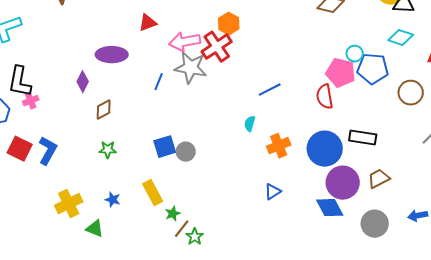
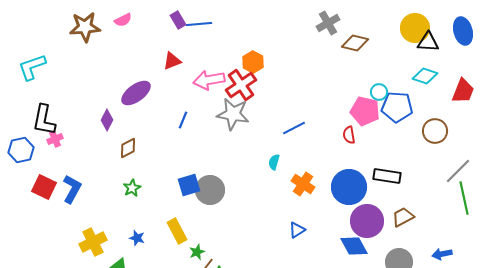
purple ellipse: (112, 55) -> (136, 93), turned -36
gray star: (191, 68) -> (233, 114), moved
red semicircle: (325, 97) -> (349, 135), size x0.7
orange cross: (279, 146) -> (303, 184), turned -35
green star: (108, 150) -> (132, 188), turned -30
gray circle: (186, 152) -> (210, 190), size x1.5

